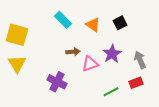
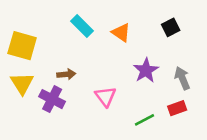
black square: (120, 23) -> (171, 27), moved
brown arrow: (73, 52) -> (66, 74), moved
pink triangle: (90, 64) -> (105, 96), moved, turned -48
purple cross: (57, 82) -> (52, 99), moved

